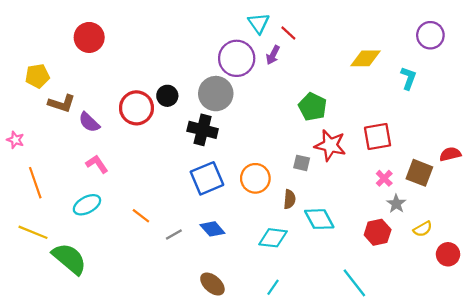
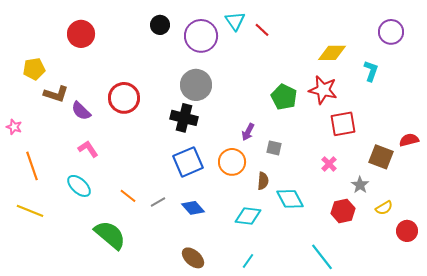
purple arrow: (273, 55) -> (248, 132), moved
purple circle: (237, 58) -> (201, 36), moved
black circle: (167, 96) -> (160, 25), moved
red star: (330, 145) -> (323, 90), moved
pink cross: (384, 178) -> (329, 164), moved
cyan ellipse: (87, 205) -> (79, 186), turned 70
gray line: (174, 234) -> (158, 202), moved
green semicircle: (69, 259) -> (110, 235), moved

